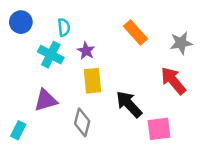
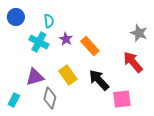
orange rectangle: (136, 33) -> (90, 46), moved
gray star: (181, 43) -> (139, 33), turned 30
yellow rectangle: (93, 81) -> (68, 75), moved, turned -30
gray diamond: (82, 122) -> (50, 98), moved

